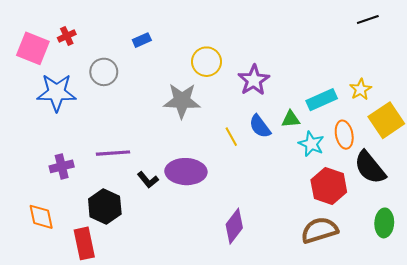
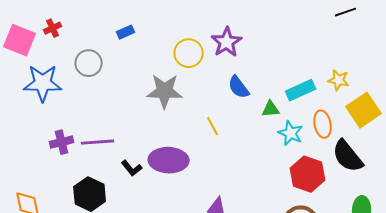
purple star: (254, 80) -> (227, 42), moved
yellow star: (361, 89) -> (339, 80), turned -30
blue semicircle: (260, 126) -> (239, 87), moved
purple cross: (62, 166) -> (62, 142), moved

